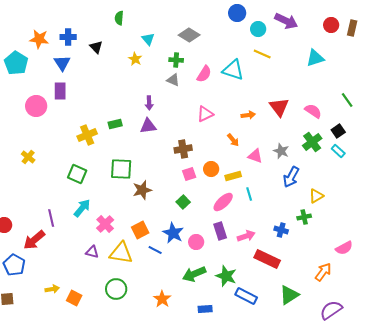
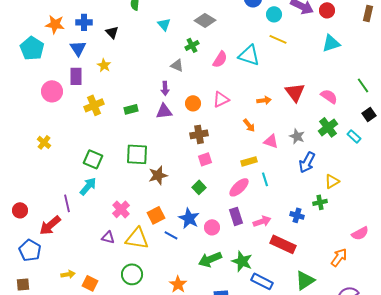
red circle: (331, 25) -> (327, 10), moved
yellow star: (135, 59) -> (104, 65), moved
green cross: (176, 60) -> (192, 45), turned -32
gray triangle: (173, 80) -> (177, 65), moved
black square: (338, 131) -> (369, 114), moved
yellow cross: (87, 135) -> (94, 105), moved
orange circle: (211, 169) -> (193, 103), moved
cyan arrow: (82, 208) -> (88, 186), moved

